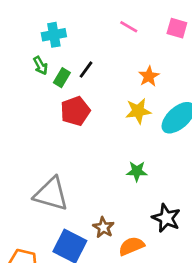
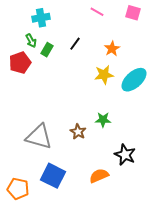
black line: (86, 70) -> (75, 44), moved
red pentagon: (75, 111) -> (20, 63), moved
brown star: (103, 227) -> (78, 132), moved

